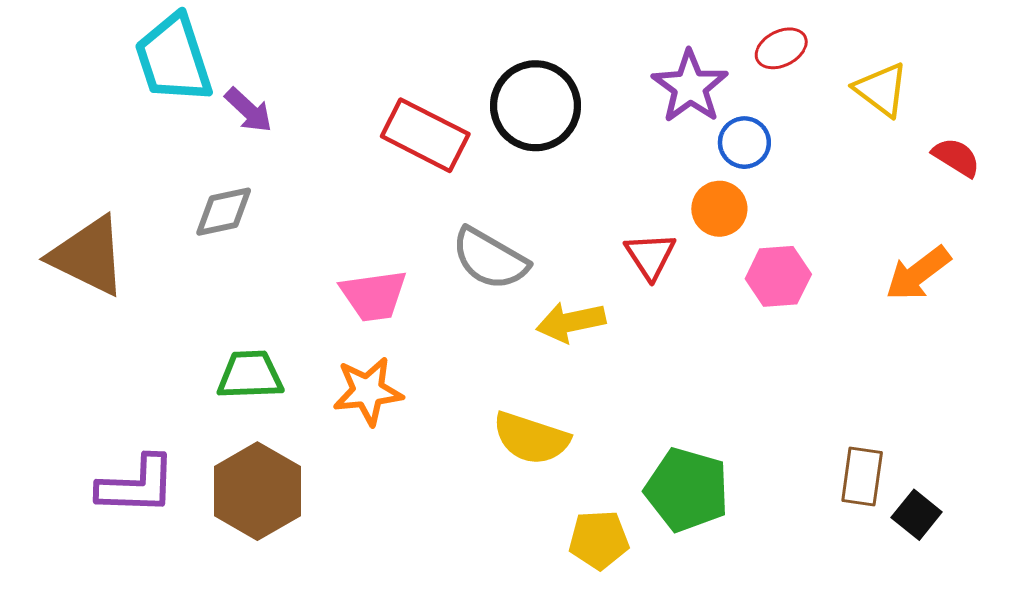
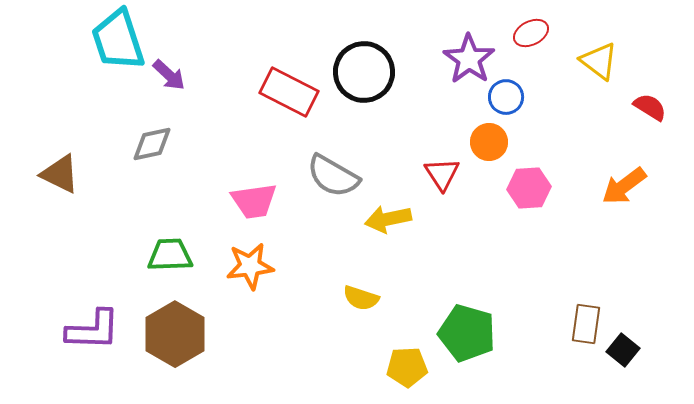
brown triangle: (88, 256) -> (60, 174), size x0.7
yellow semicircle: (531, 438) -> (361, 298), size x0.7

